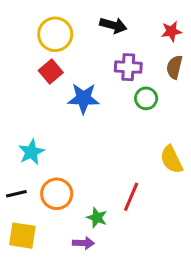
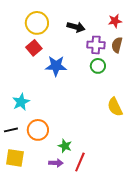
black arrow: (113, 25) -> (76, 27), moved
purple cross: (128, 67) -> (96, 45), moved
red line: (131, 197) -> (80, 162), moved

